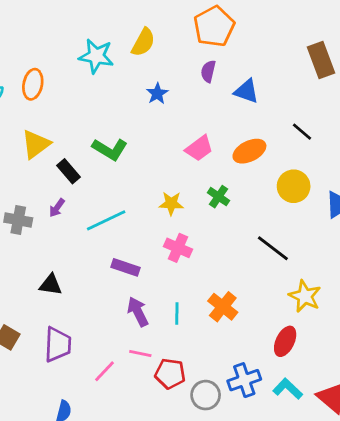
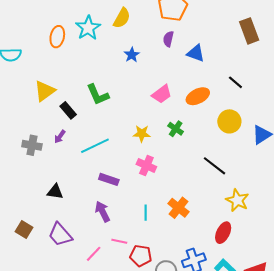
cyan star: (96, 56) -> (88, 28), turned 30
orange ellipse: (33, 84) -> (57, 37), moved
green L-shape: (110, 149) -> (98, 95), turned 35
purple arrow: (138, 312) -> (103, 212), moved
purple trapezoid: (58, 345) -> (60, 235), turned 136

